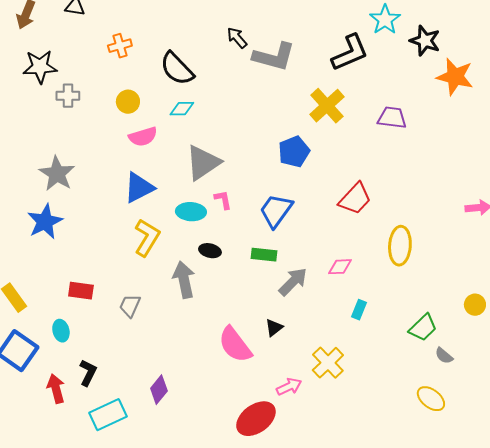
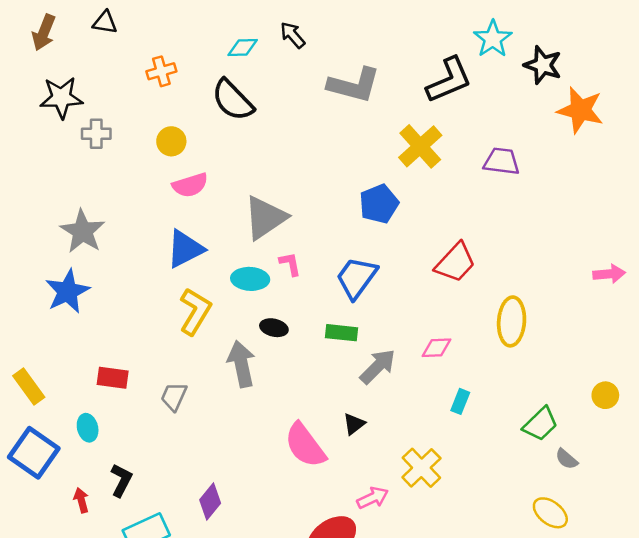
black arrow: (237, 38) -> (293, 35), moved
cyan diamond: (182, 109) -> (243, 48), moved
red arrow: (56, 389) -> (81, 500), size x0.7

